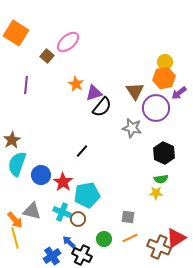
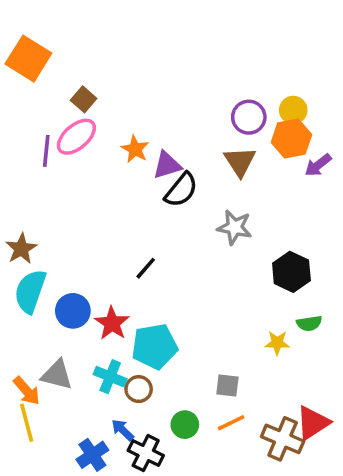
pink ellipse: (68, 42) -> (76, 137), moved
purple circle: (156, 108) -> (249, 117), moved, size x0.7
green semicircle: (161, 179) -> (309, 323), moved

